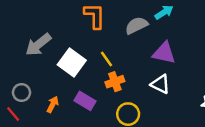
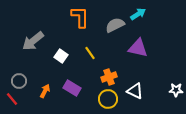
white square: (72, 63) -> (61, 56), size x0.6
orange cross: (115, 82) -> (109, 77), moved
white triangle: (160, 84) -> (135, 91), moved

